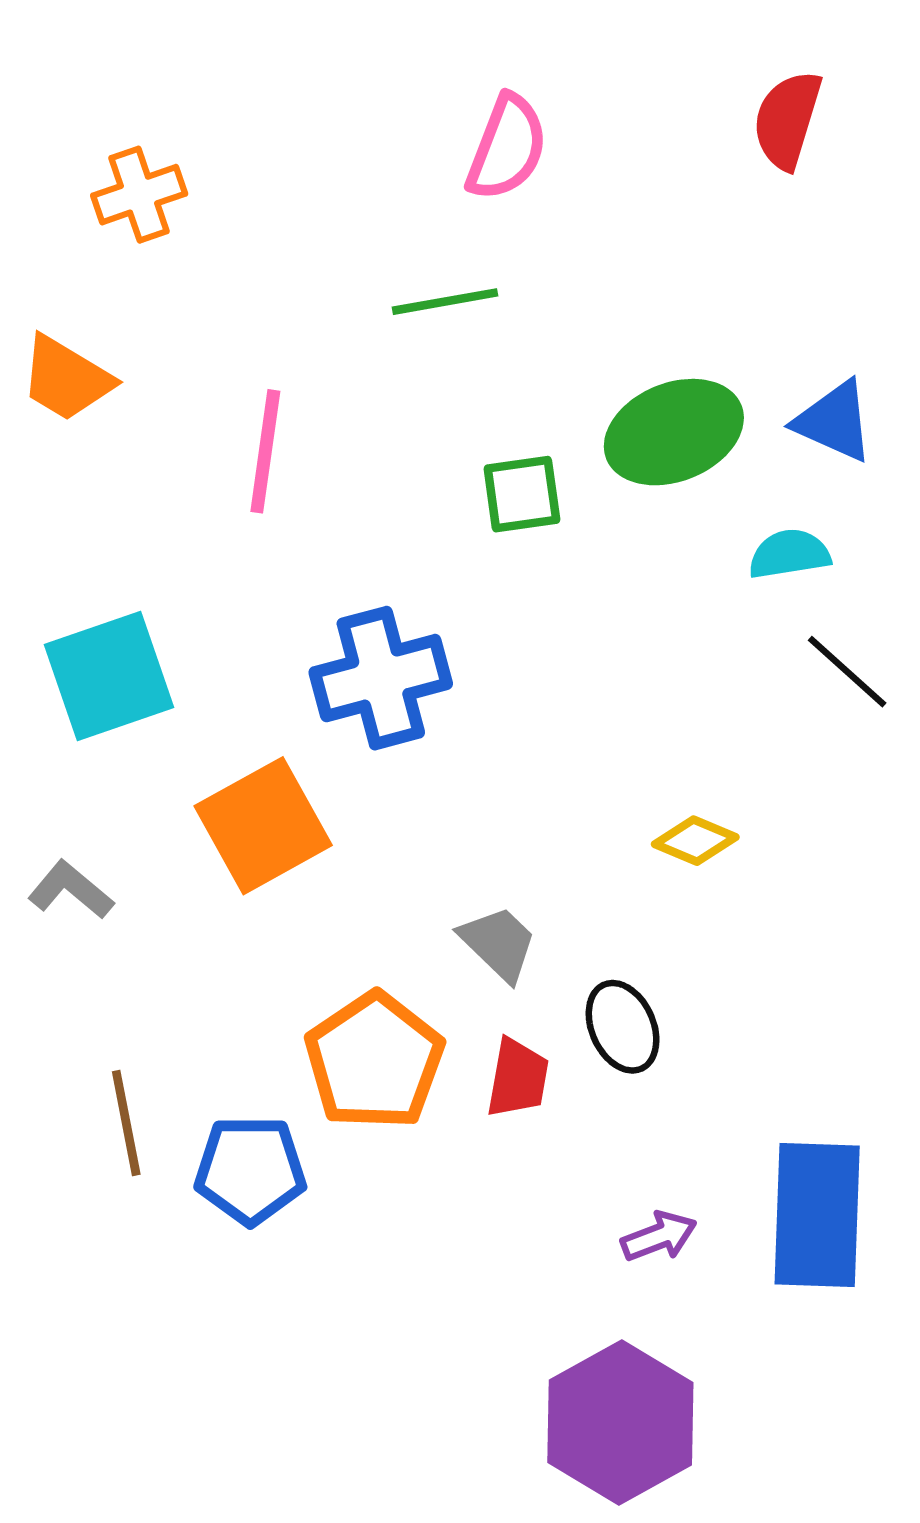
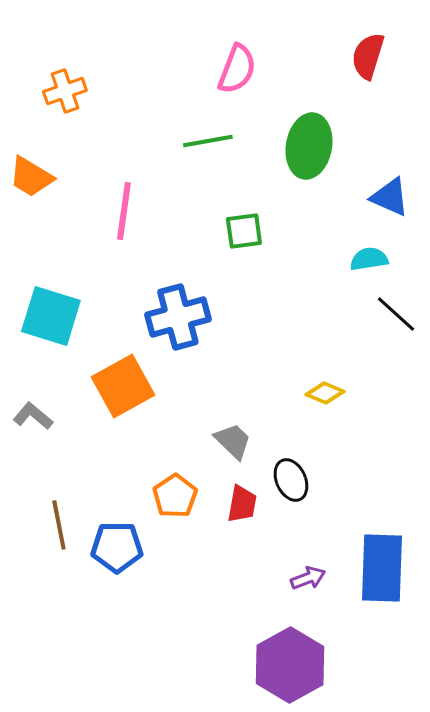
green ellipse: (674, 432) -> (309, 146), moved, turned -58
cyan square: (109, 676) -> (51, 316), turned 36
orange pentagon: (374, 1061) -> (175, 496), size x0.7

